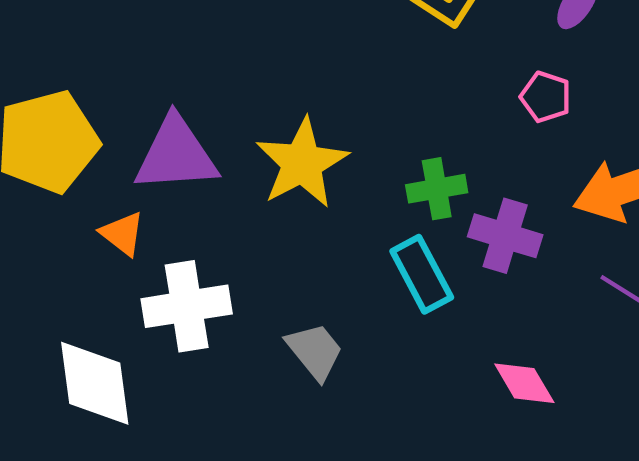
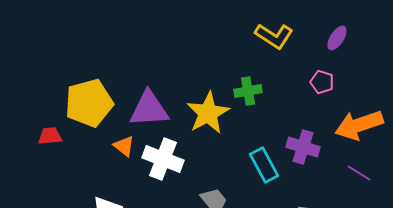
green cross: (437, 189) -> (248, 91), moved
white cross: (187, 306) -> (163, 159), moved, turned 30

